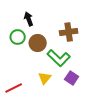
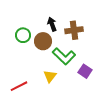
black arrow: (29, 19) -> (52, 24), moved
purple square: (72, 78) -> (85, 71), moved

